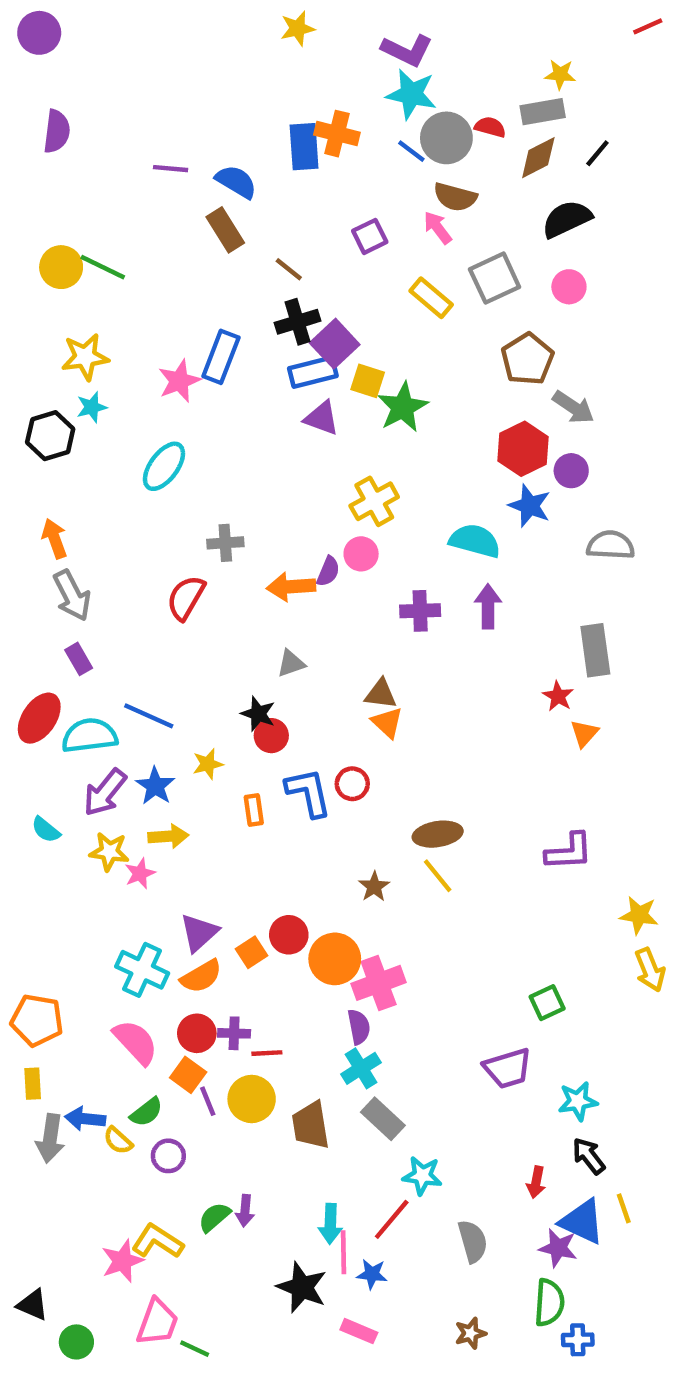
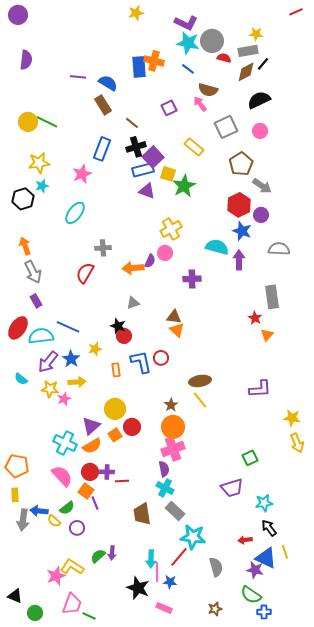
gray circle: (446, 138) -> (212, 41), moved
black line: (597, 153) -> (263, 64), moved
yellow rectangle: (431, 298) -> (194, 147), moved
blue rectangle: (221, 357) -> (102, 149), moved
purple arrow: (488, 606) -> (239, 260), moved
orange circle: (335, 959) -> (173, 427), moved
cyan cross: (361, 1068) -> (165, 488), turned -30
yellow circle: (252, 1099) -> (115, 409), moved
cyan star: (422, 1176) -> (193, 537), size x1.4
red arrow: (536, 1182) -> (245, 540), turned 72
green semicircle: (549, 1303) -> (251, 595), turned 120

